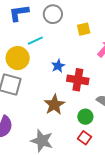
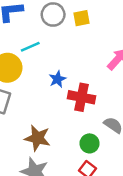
yellow square: (84, 29) -> (81, 18), moved
brown star: (54, 105) -> (37, 138), moved, turned -30

